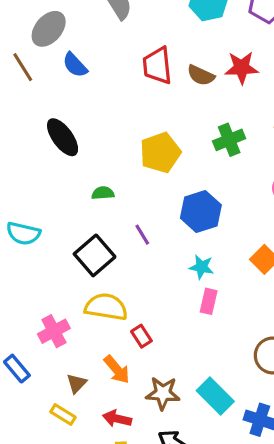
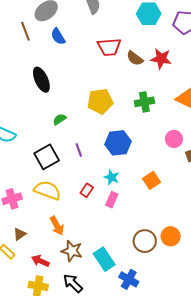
red trapezoid: (157, 66) -> (109, 47), turned -100
green semicircle: (103, 193) -> (60, 119), turned -40
red rectangle: (141, 336) -> (87, 190), moved, turned 56
orange arrow: (117, 370) -> (57, 226), moved

